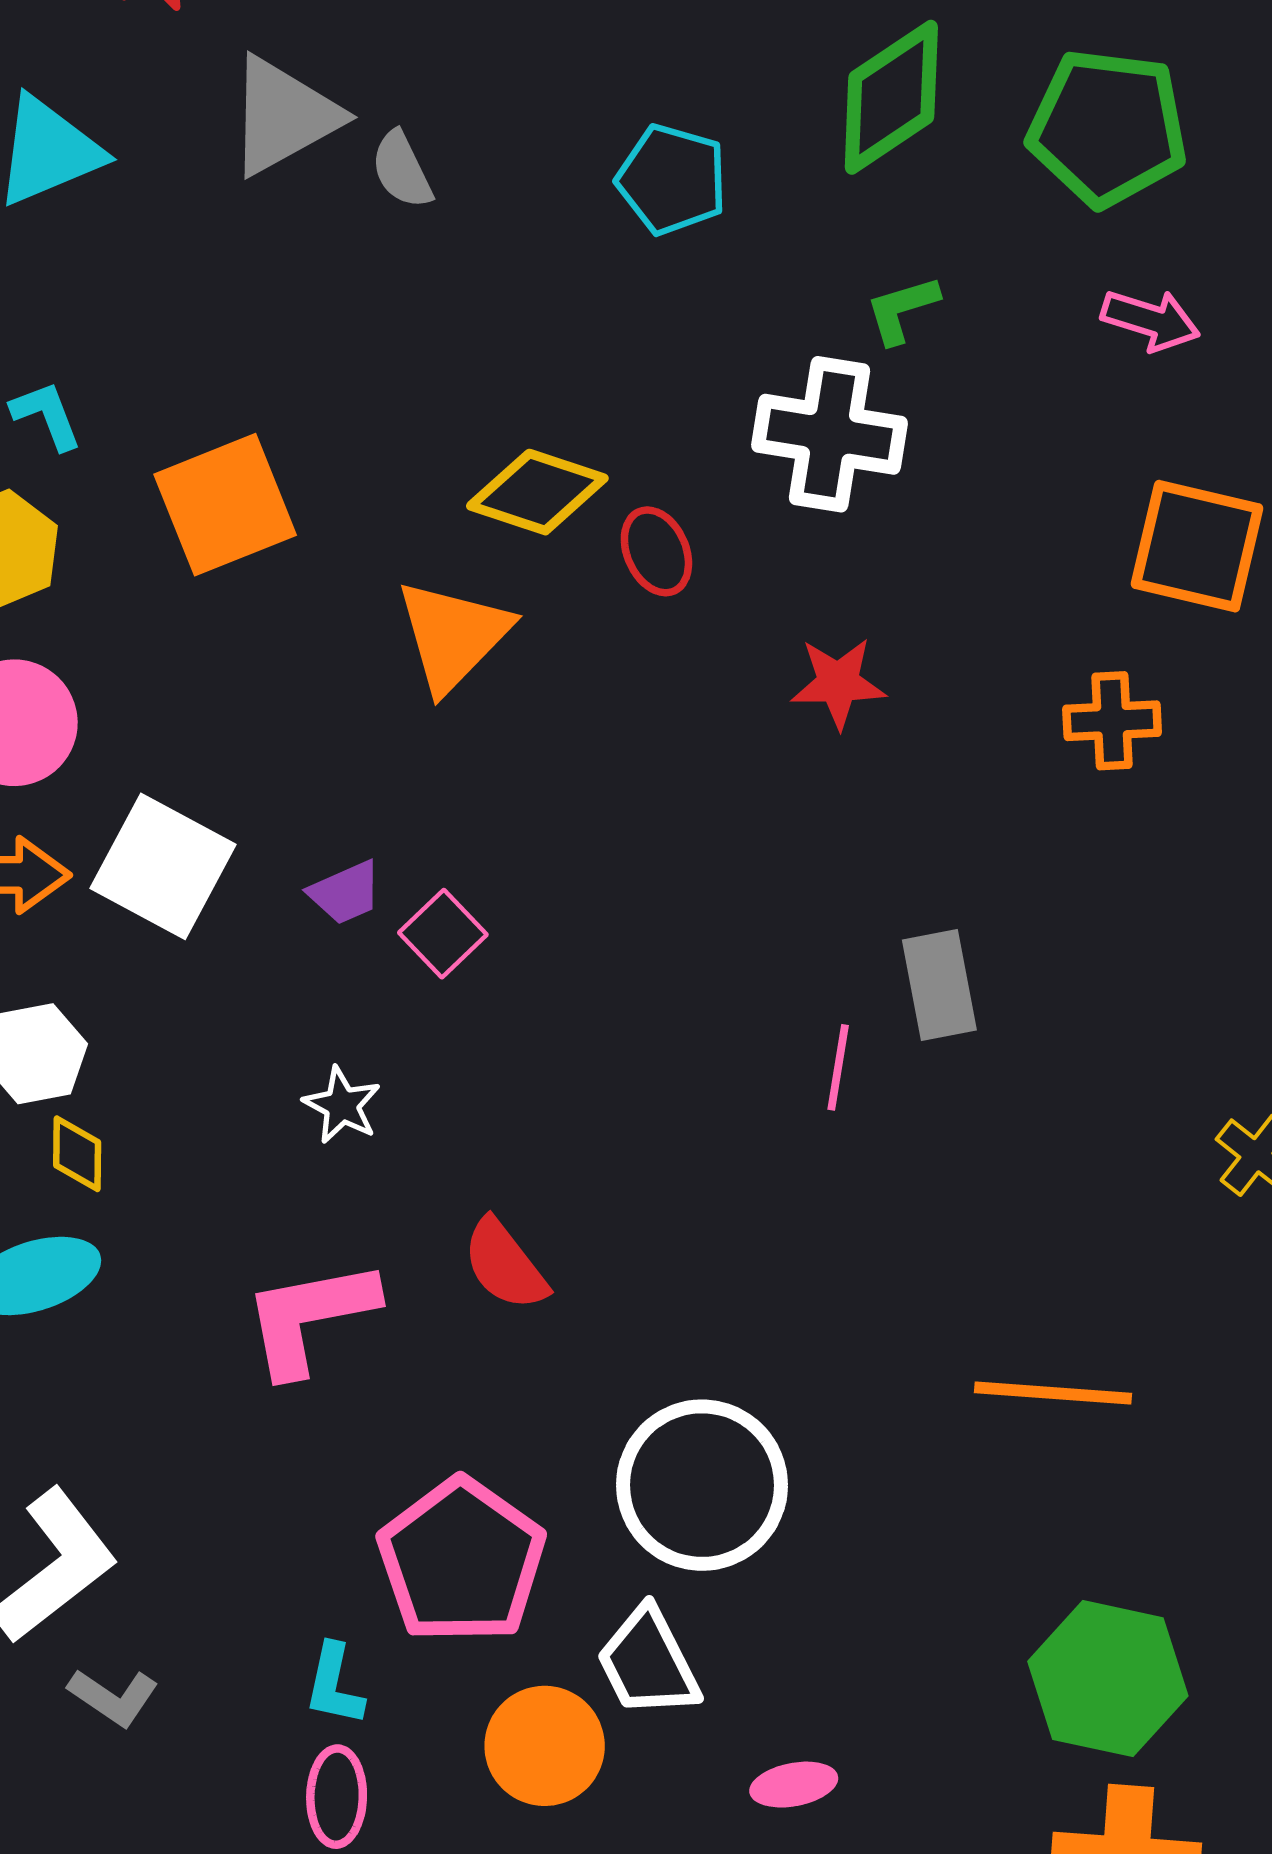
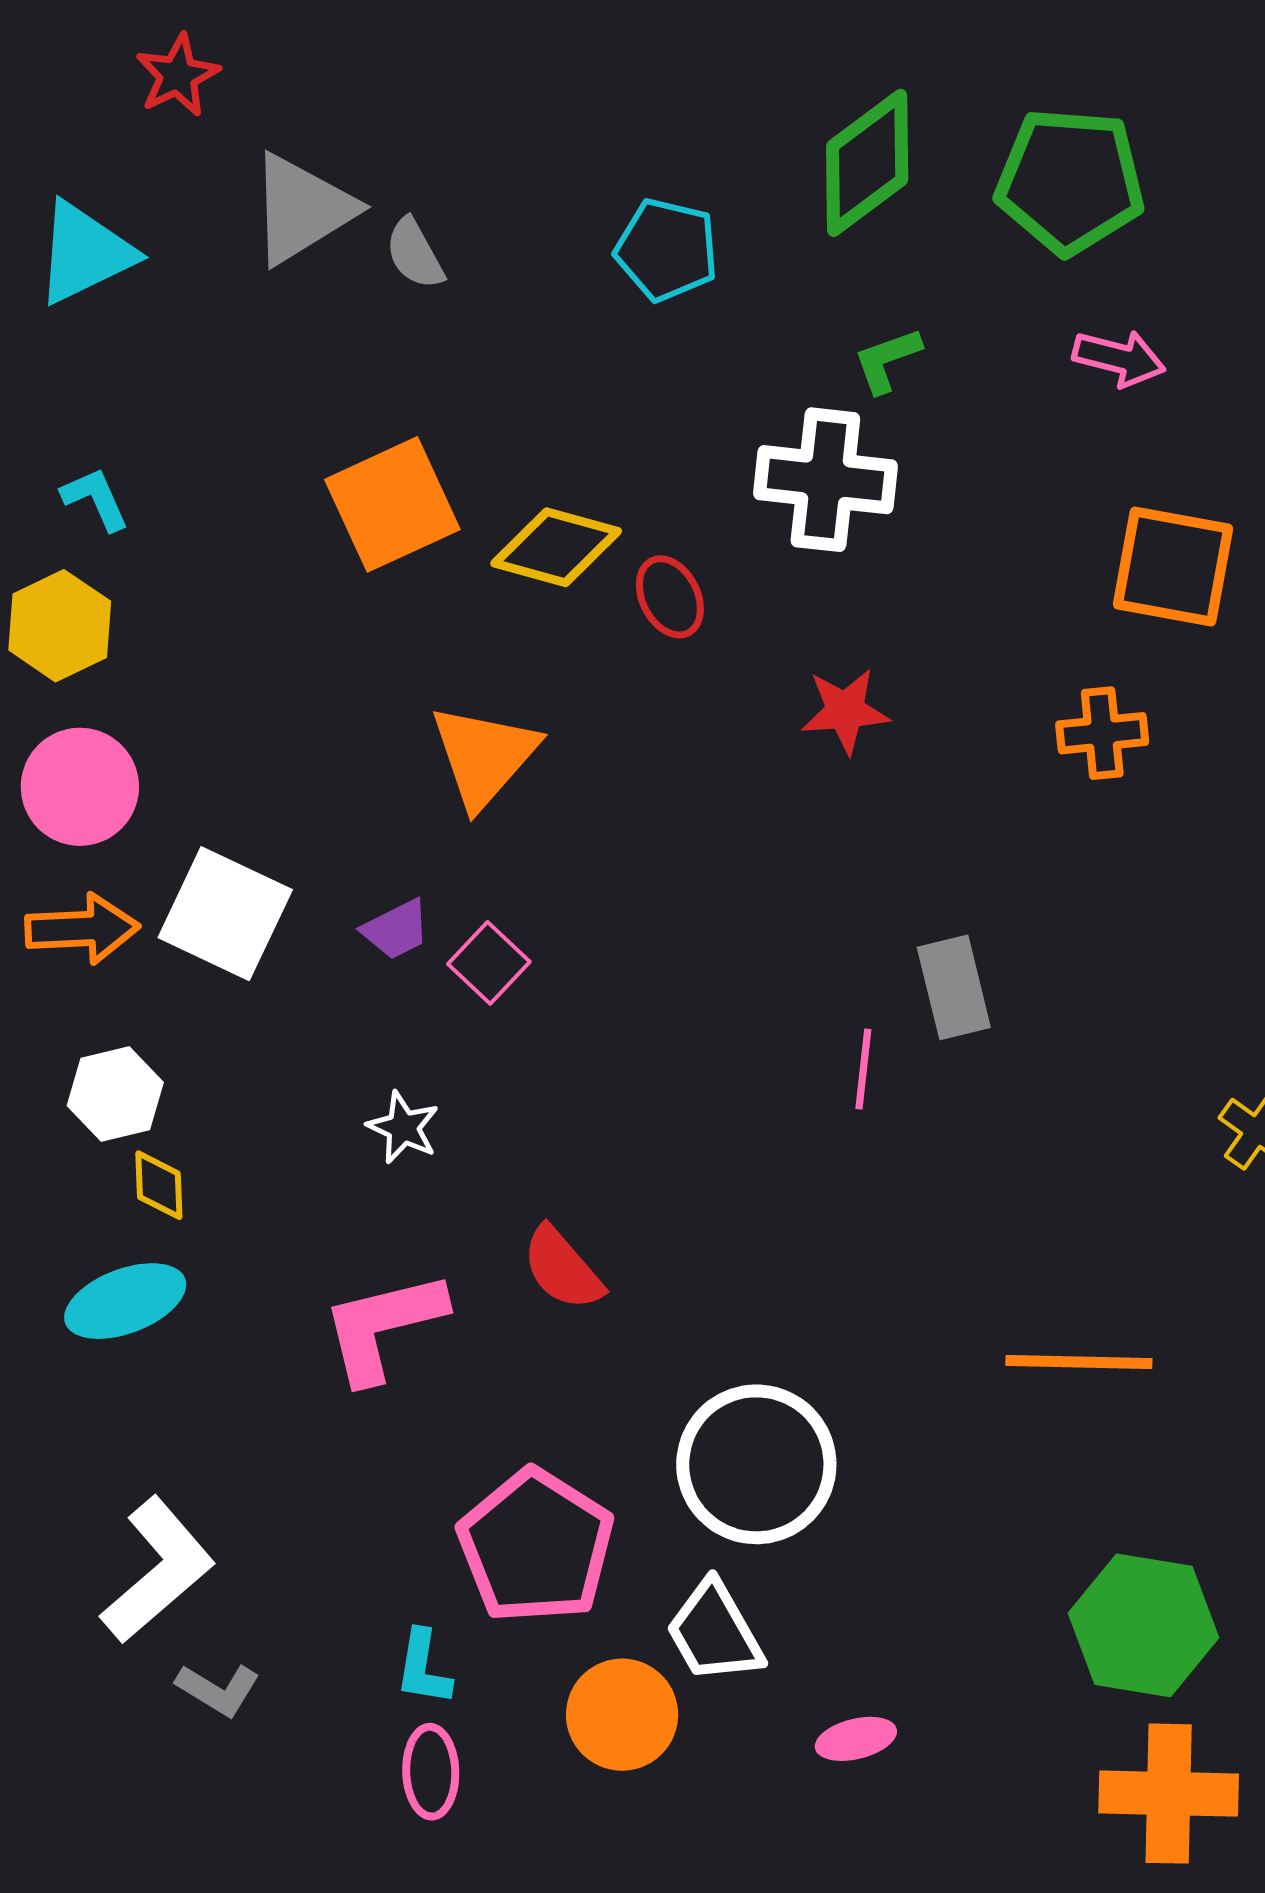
orange square: (225, 505) -> (392, 504), moved
orange triangle: (453, 636) -> (484, 756), moved

